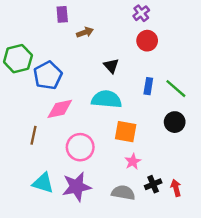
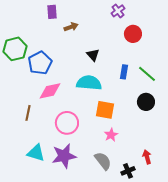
red circle: (147, 41) -> (133, 34), moved
black cross: (153, 184) -> (128, 171), moved
gray semicircle: (123, 193) -> (103, 161), turned 42

